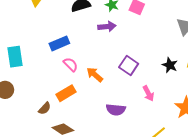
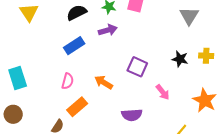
blue rectangle: (59, 43) -> (74, 46), moved
pink semicircle: (71, 64) -> (68, 81), moved, turned 70

